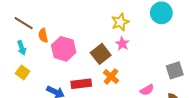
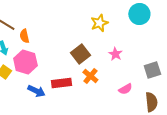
pink star: (122, 44) -> (115, 54), moved
pink hexagon: (64, 49) -> (25, 62), moved

